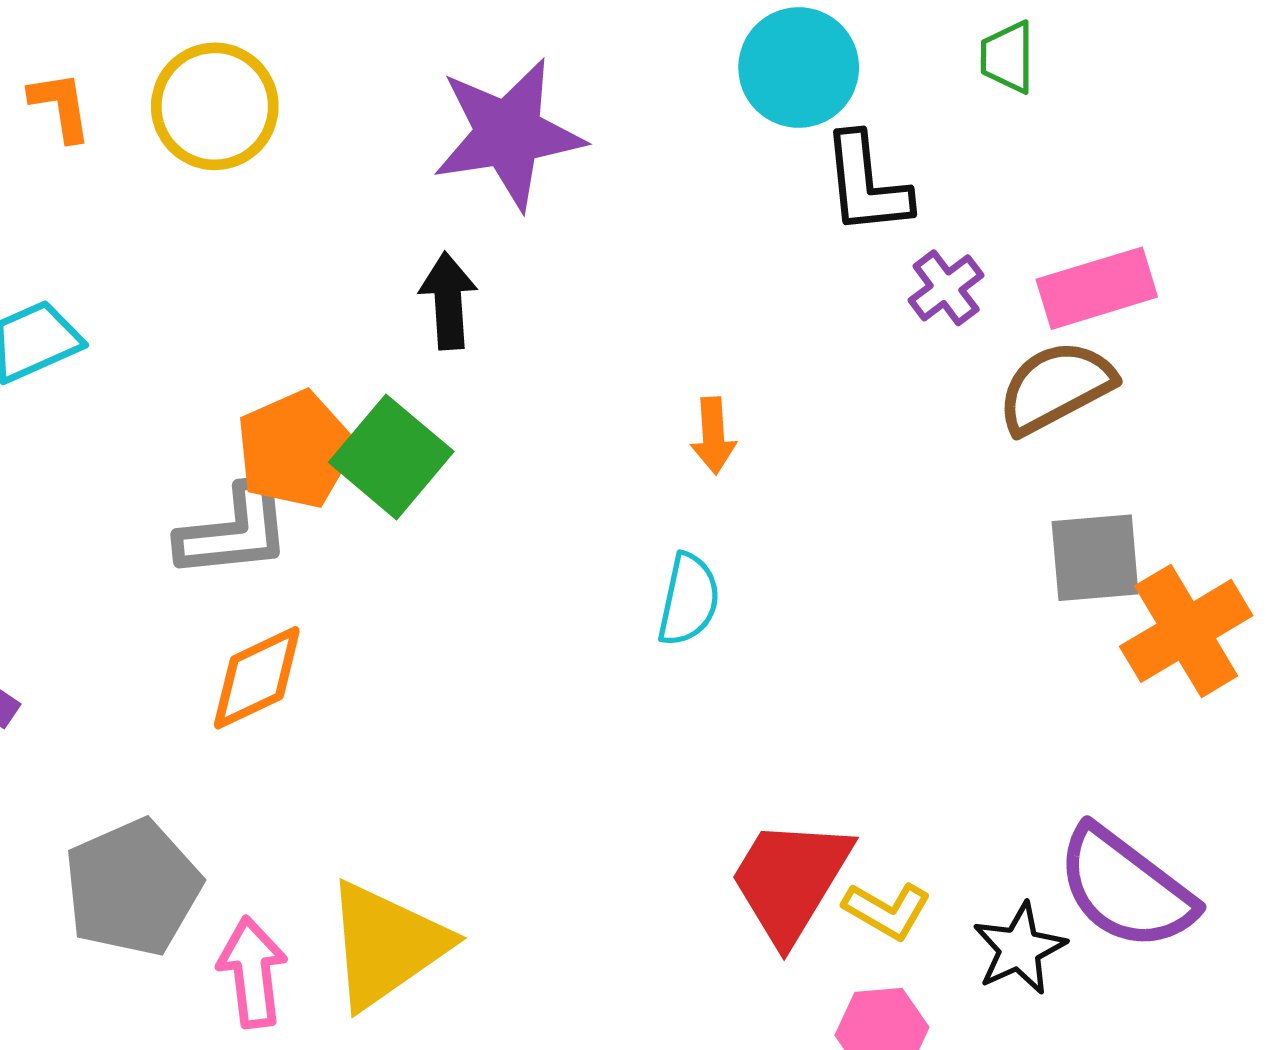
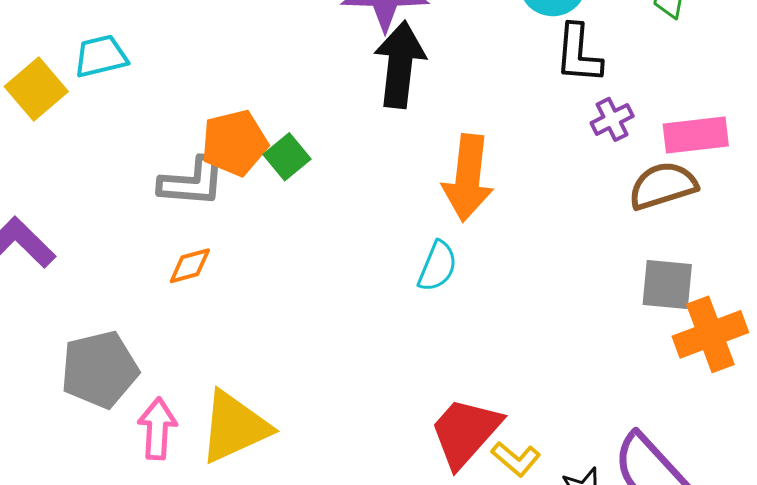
black arrow: (448, 301) -> (400, 65), moved, size x1.6
orange arrow: (713, 436) -> (468, 178), size x2.0
green square: (391, 457) -> (287, 157), size x0.7
orange diamond: (257, 678) -> (190, 266), size x0.7

